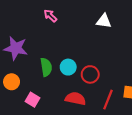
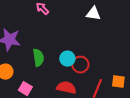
cyan circle: (68, 67) -> (67, 59), moved

